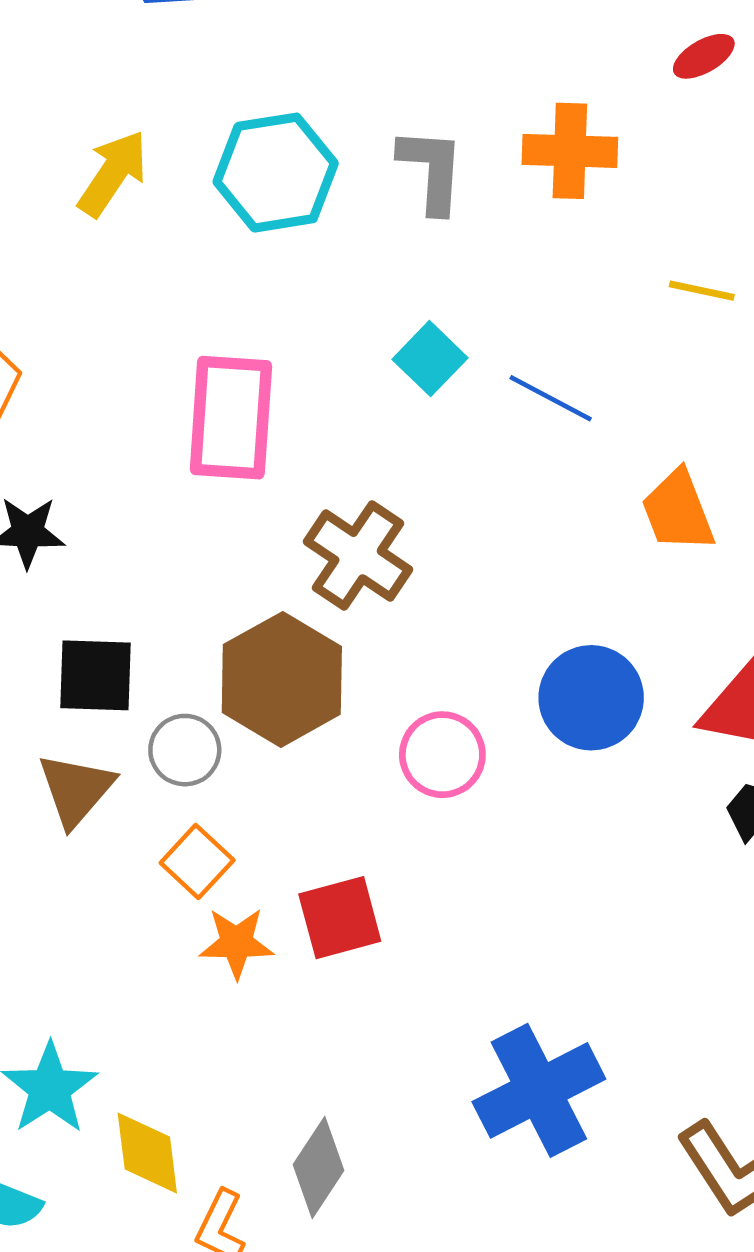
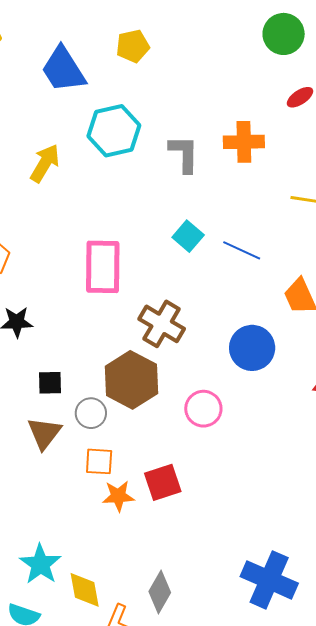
cyan hexagon: (276, 173) -> (114, 131), moved
black square: (96, 675) -> (50, 383), size x0.7
blue circle: (591, 698) -> (252, 348), moved
orange square: (197, 861) -> (99, 461), turned -36
blue cross: (539, 1090) -> (269, 580), moved, turned -36

